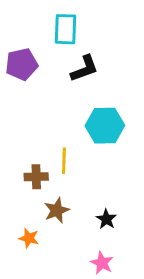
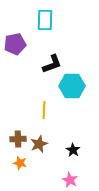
black L-shape: (84, 69) -> (52, 64), moved
brown cross: (36, 177) -> (18, 139), moved

